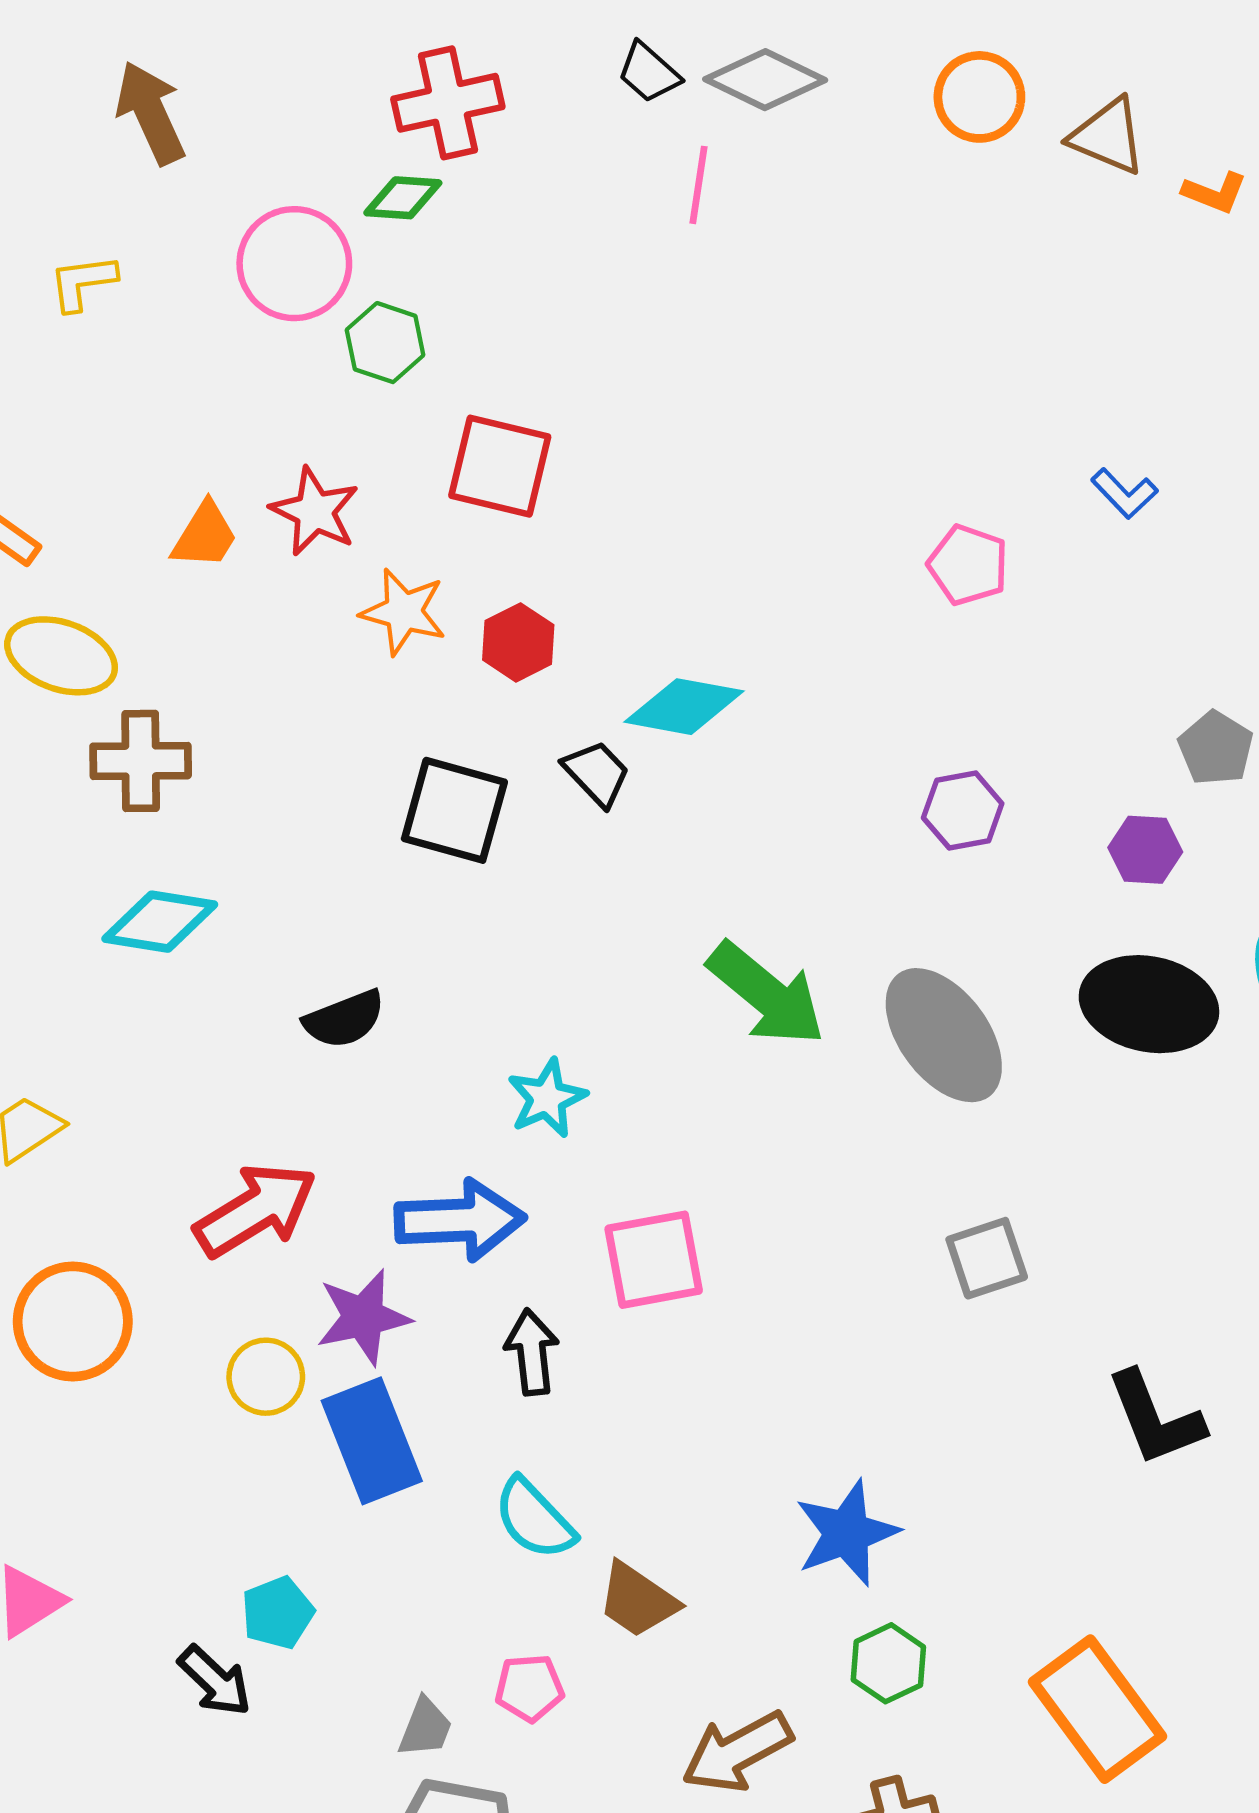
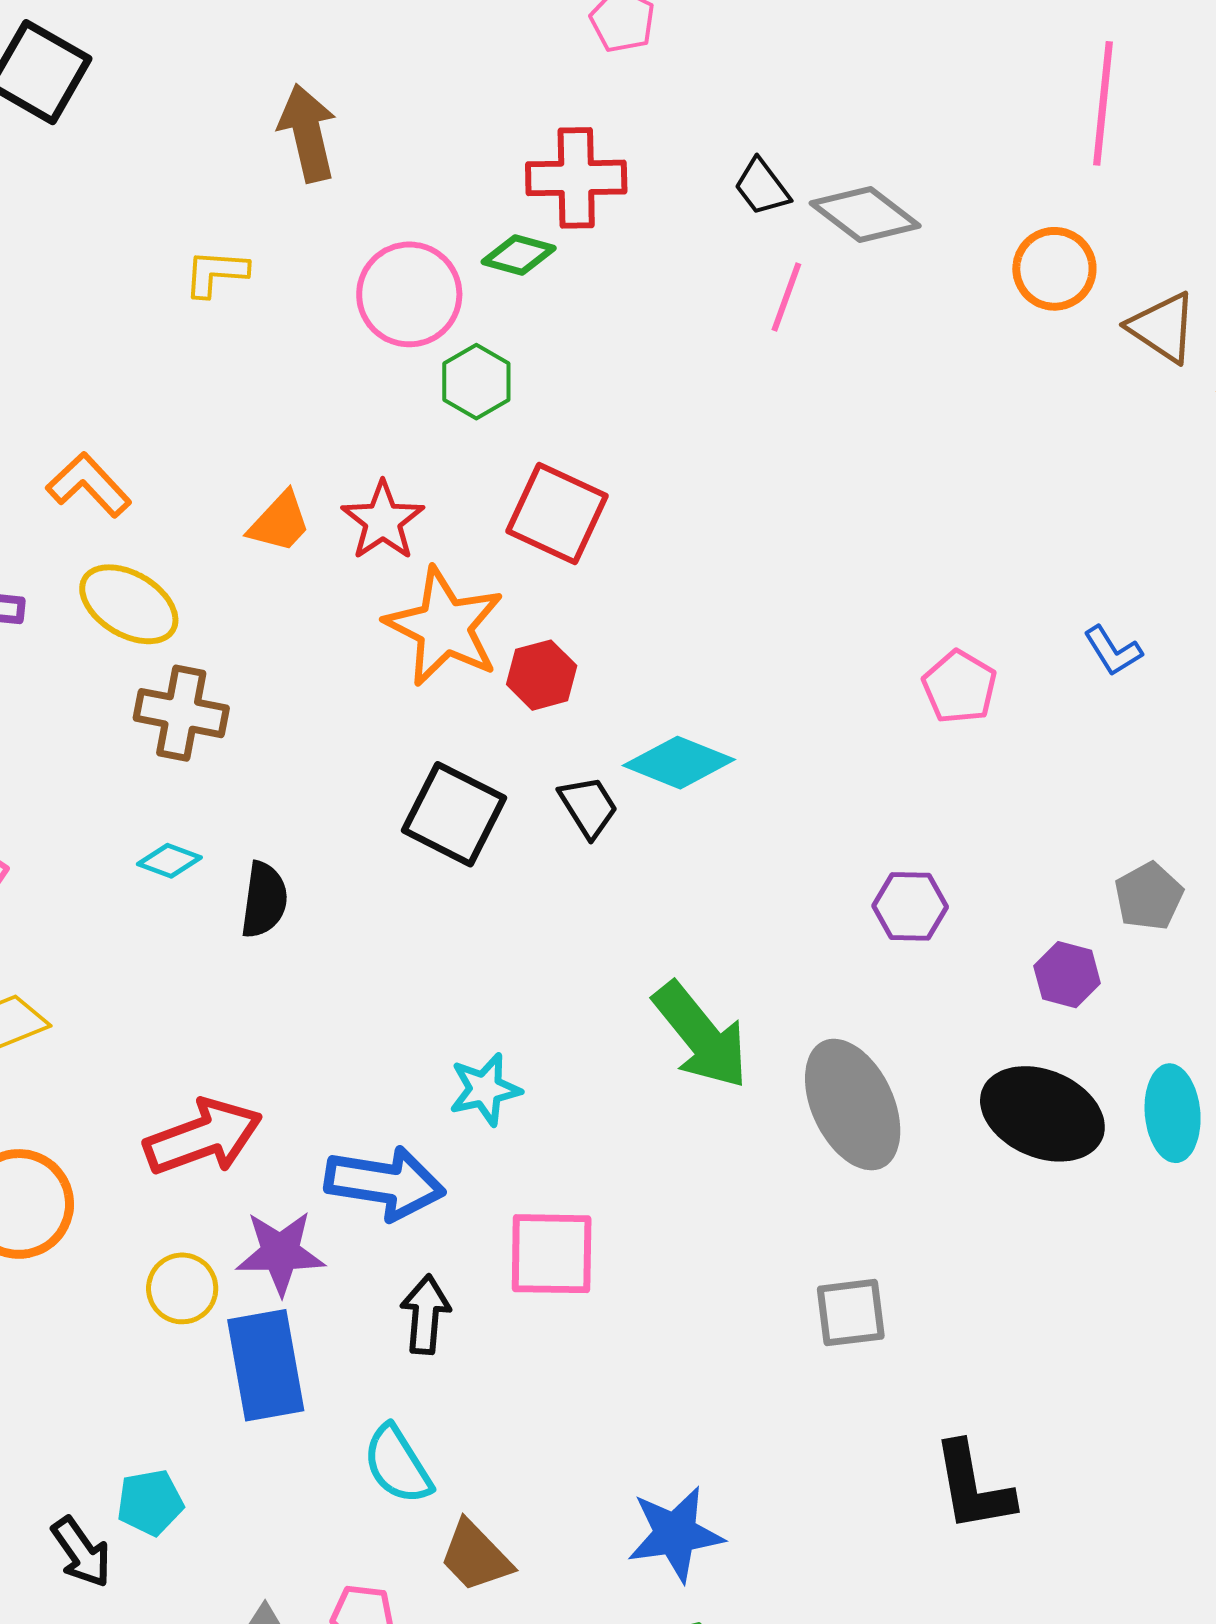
orange star: (404, 612) -> (444, 627), size x1.5
cyan diamond: (160, 922) -> (169, 861), size x0.6
black semicircle: (344, 1019) -> (264, 900), moved, turned -72

